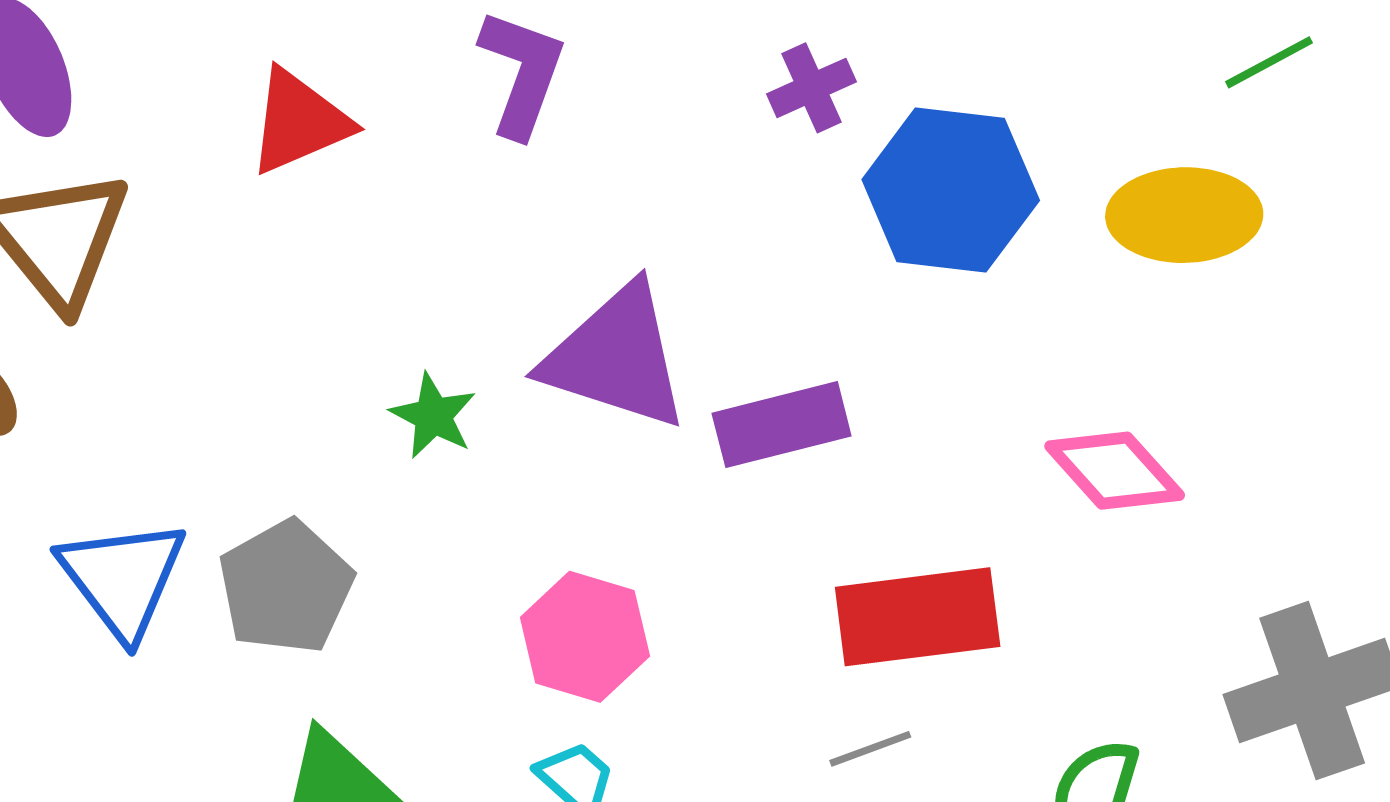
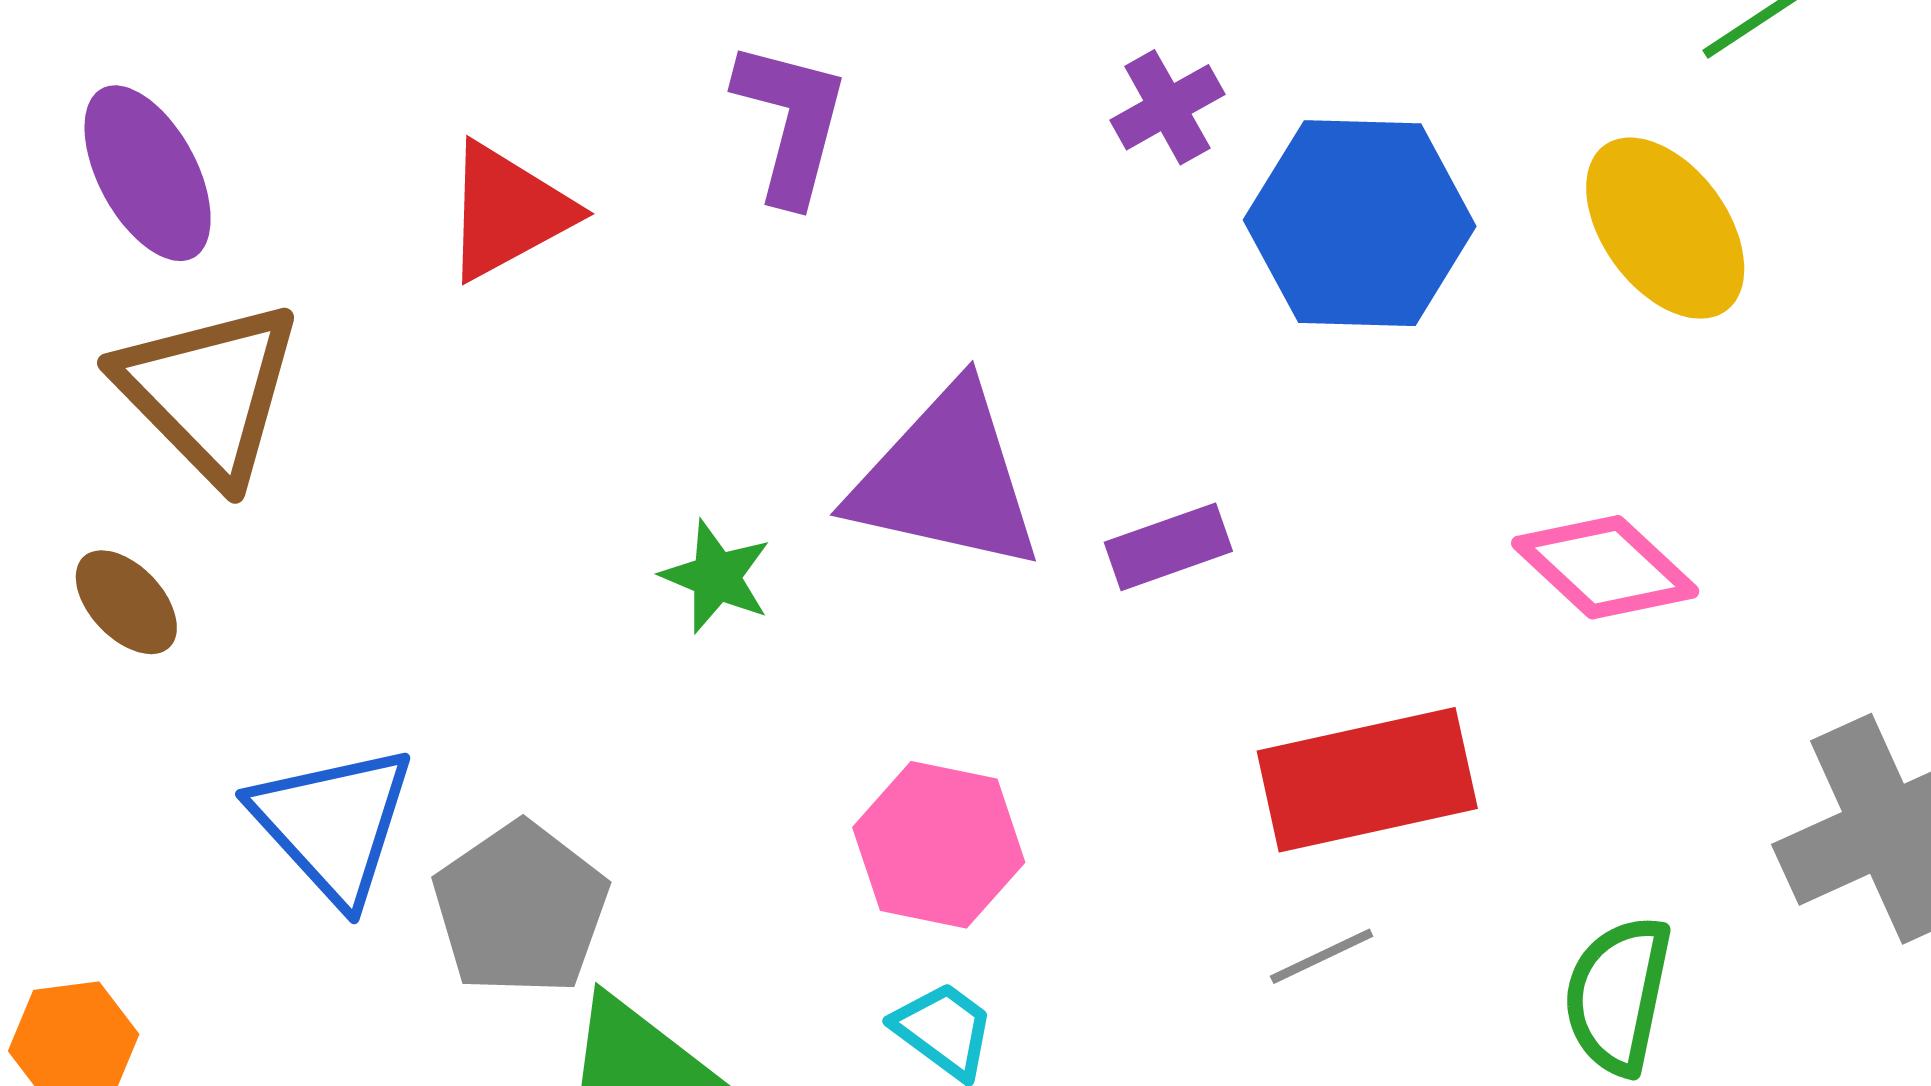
yellow ellipse: (1184, 215) -> (1665, 228), turned 60
purple rectangle: (782, 425) -> (1168, 547), size x0.7
gray pentagon: (286, 587) -> (521, 909), moved

